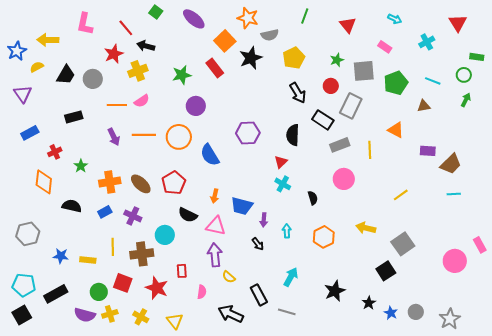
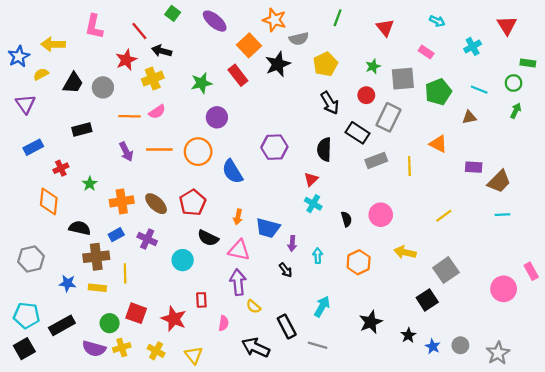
pink circle: (344, 179) -> (381, 215), moved
brown cross: (142, 254) -> (96, 257), moved

